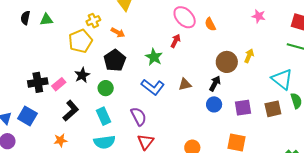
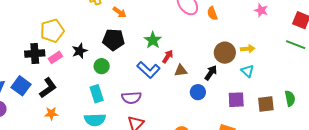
yellow pentagon: (80, 41) -> (52, 31), moved
red arrow: (176, 41) -> (168, 56), moved
yellow arrow: (249, 56) -> (248, 49), turned 56
black pentagon: (115, 60) -> (114, 40), turned 30
cyan triangle: (282, 79) -> (247, 71), moved, size x0.6
blue circle: (214, 104) -> (198, 92), moved
black L-shape: (71, 111) -> (48, 88), moved
purple semicircle: (139, 116) -> (131, 98), turned 108

